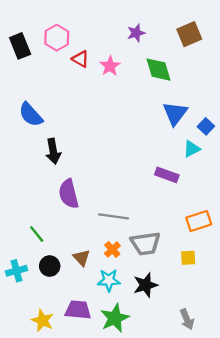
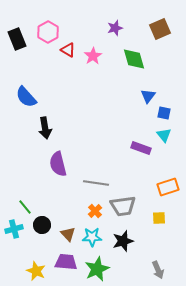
blue triangle: (175, 113) -> (148, 96), size x0.7
blue square: (206, 126) -> (164, 113), moved, turned -32
cyan triangle: (192, 149) -> (164, 135), moved, turned -42
green line: (37, 234) -> (25, 207), moved
brown triangle: (82, 258) -> (68, 234), moved

